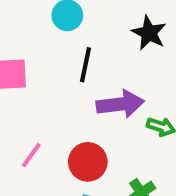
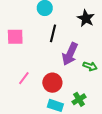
purple arrow: (120, 104) -> (70, 54), turned 120

